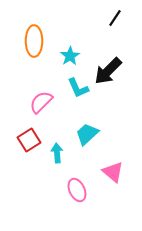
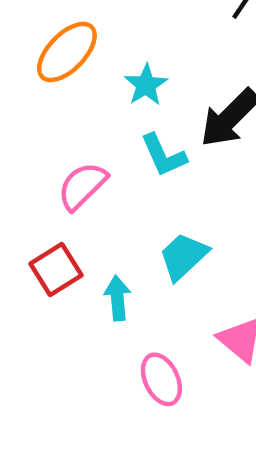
orange ellipse: (34, 41) -> (67, 52), turned 44

